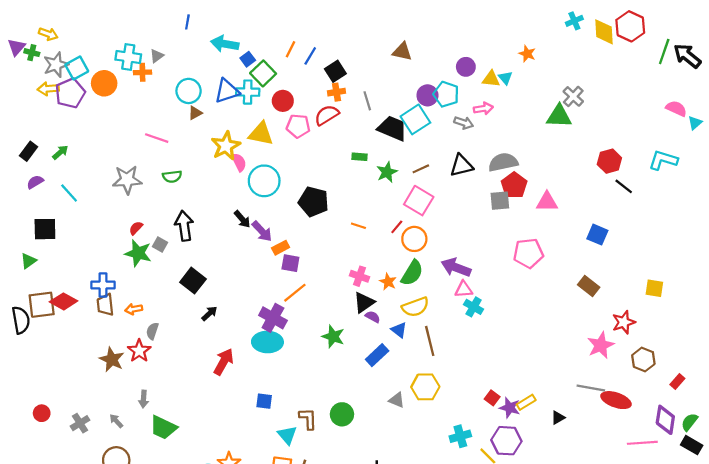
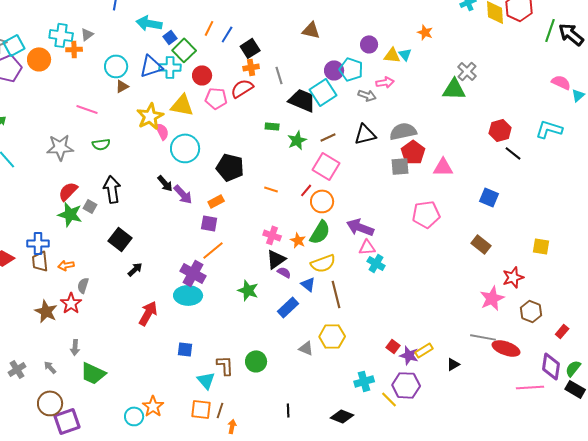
red semicircle: (136, 228) -> (68, 191), size x1.5
orange rectangle: (281, 248) -> (216, 201), moved

